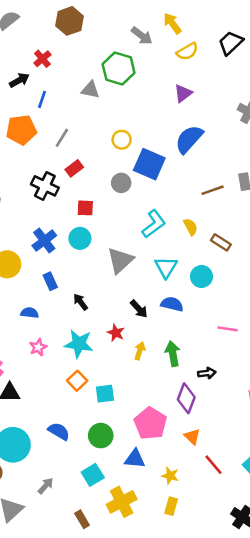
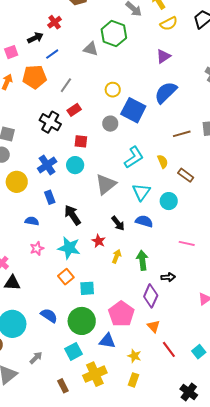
blue line: (42, 99) -> (52, 54), turned 32
black arrow: (81, 302) -> (72, 215), size x1.5
green circle: (101, 436) -> (82, 321), size x1.4

